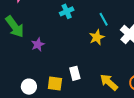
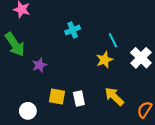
yellow arrow: (109, 82) -> (114, 96), moved
yellow square: (55, 83) -> (57, 97), moved

